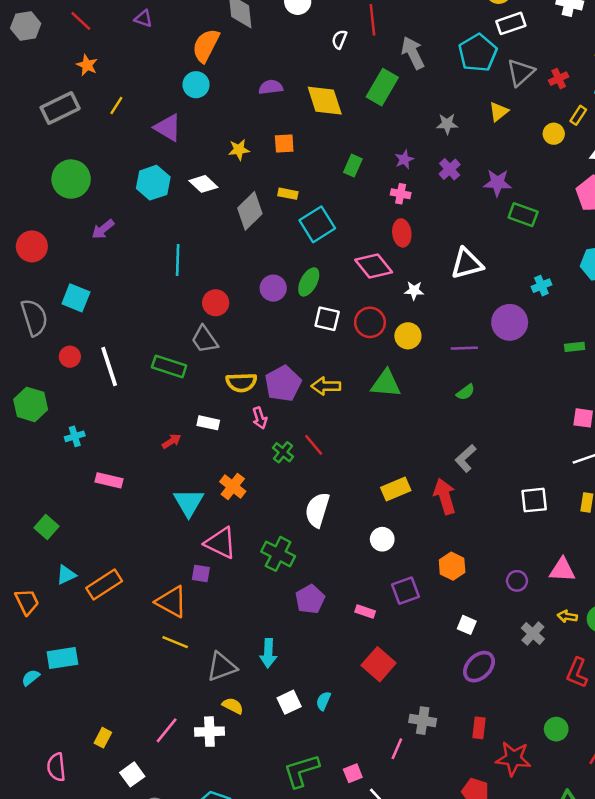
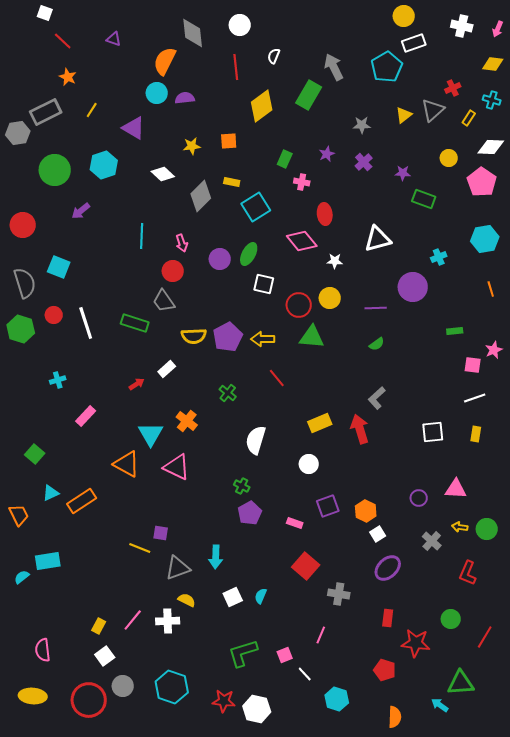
red line: (372, 20) -> (236, 67), moved
gray hexagon: (26, 26) -> (18, 133), moved
gray triangle: (521, 72) -> (433, 110), moved
purple semicircle: (271, 87) -> (185, 98), moved
yellow diamond: (325, 101) -> (262, 106), turned 72
yellow circle: (554, 134) -> (449, 158), moved
cyan hexagon: (153, 183) -> (104, 165), moved
purple star: (497, 183) -> (403, 173), size x0.7
pink cross: (401, 194) -> (302, 182), moved
red circle: (370, 322) -> (299, 305), moved
green rectangle: (575, 347) -> (455, 331), moved
green hexagon: (31, 404) -> (21, 329), moved
pink arrow: (260, 418) -> (182, 243), moved
white rectangle: (208, 423) -> (167, 369), turned -54
red line: (314, 445) -> (277, 378), moved
pink rectangle: (109, 480) -> (86, 416), turned -60
green cross: (278, 554) -> (242, 486), moved, size x0.6
orange hexagon: (452, 566) -> (366, 511), moved
purple square: (201, 574) -> (161, 533), moved
orange triangle: (172, 602) -> (127, 464), moved
white square: (467, 625) -> (378, 534), turned 35
gray cross: (423, 721) -> (339, 594), moved
yellow rectangle: (103, 738) -> (99, 626), moved

